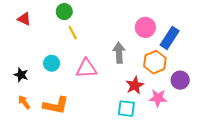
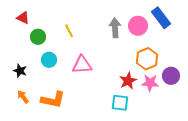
green circle: (64, 12) -> (38, 37), moved
blue rectangle: (170, 38) -> (161, 18), moved, turned -70
gray arrow: (119, 53) -> (115, 28), moved
pink star: (158, 98) -> (150, 83), moved

